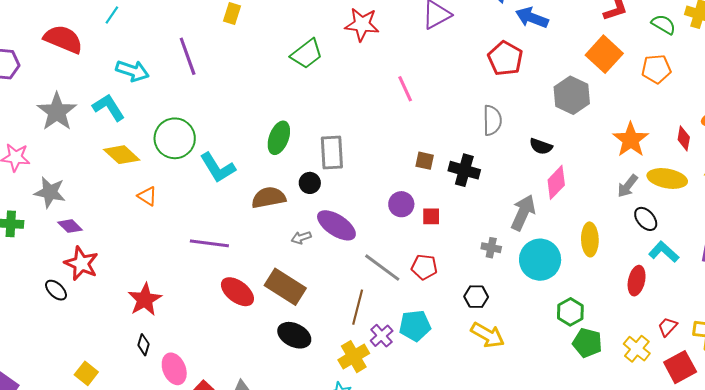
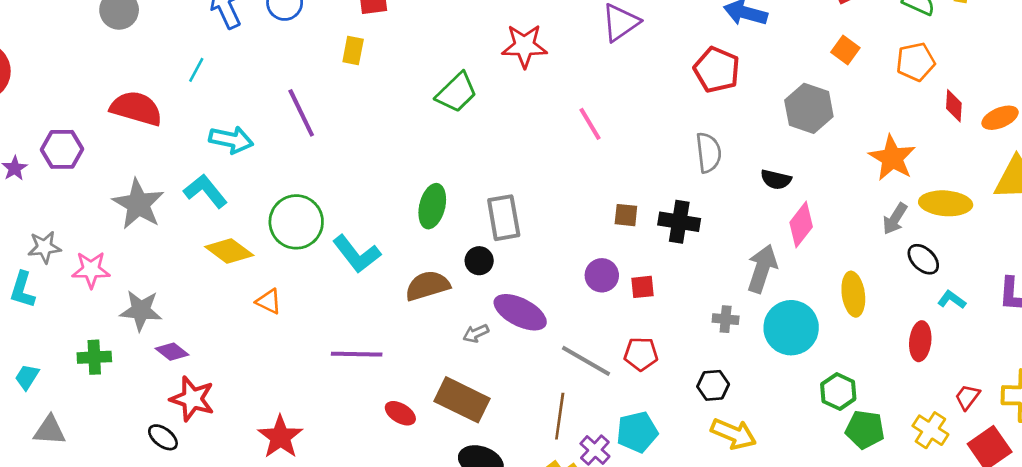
orange square: (604, 54) -> (845, 50), size x0.6
red diamond: (684, 138) -> (954, 106), moved
cyan L-shape: (664, 252) -> (952, 300), size x0.7
red ellipse: (237, 292) -> (400, 413), size x0.7

